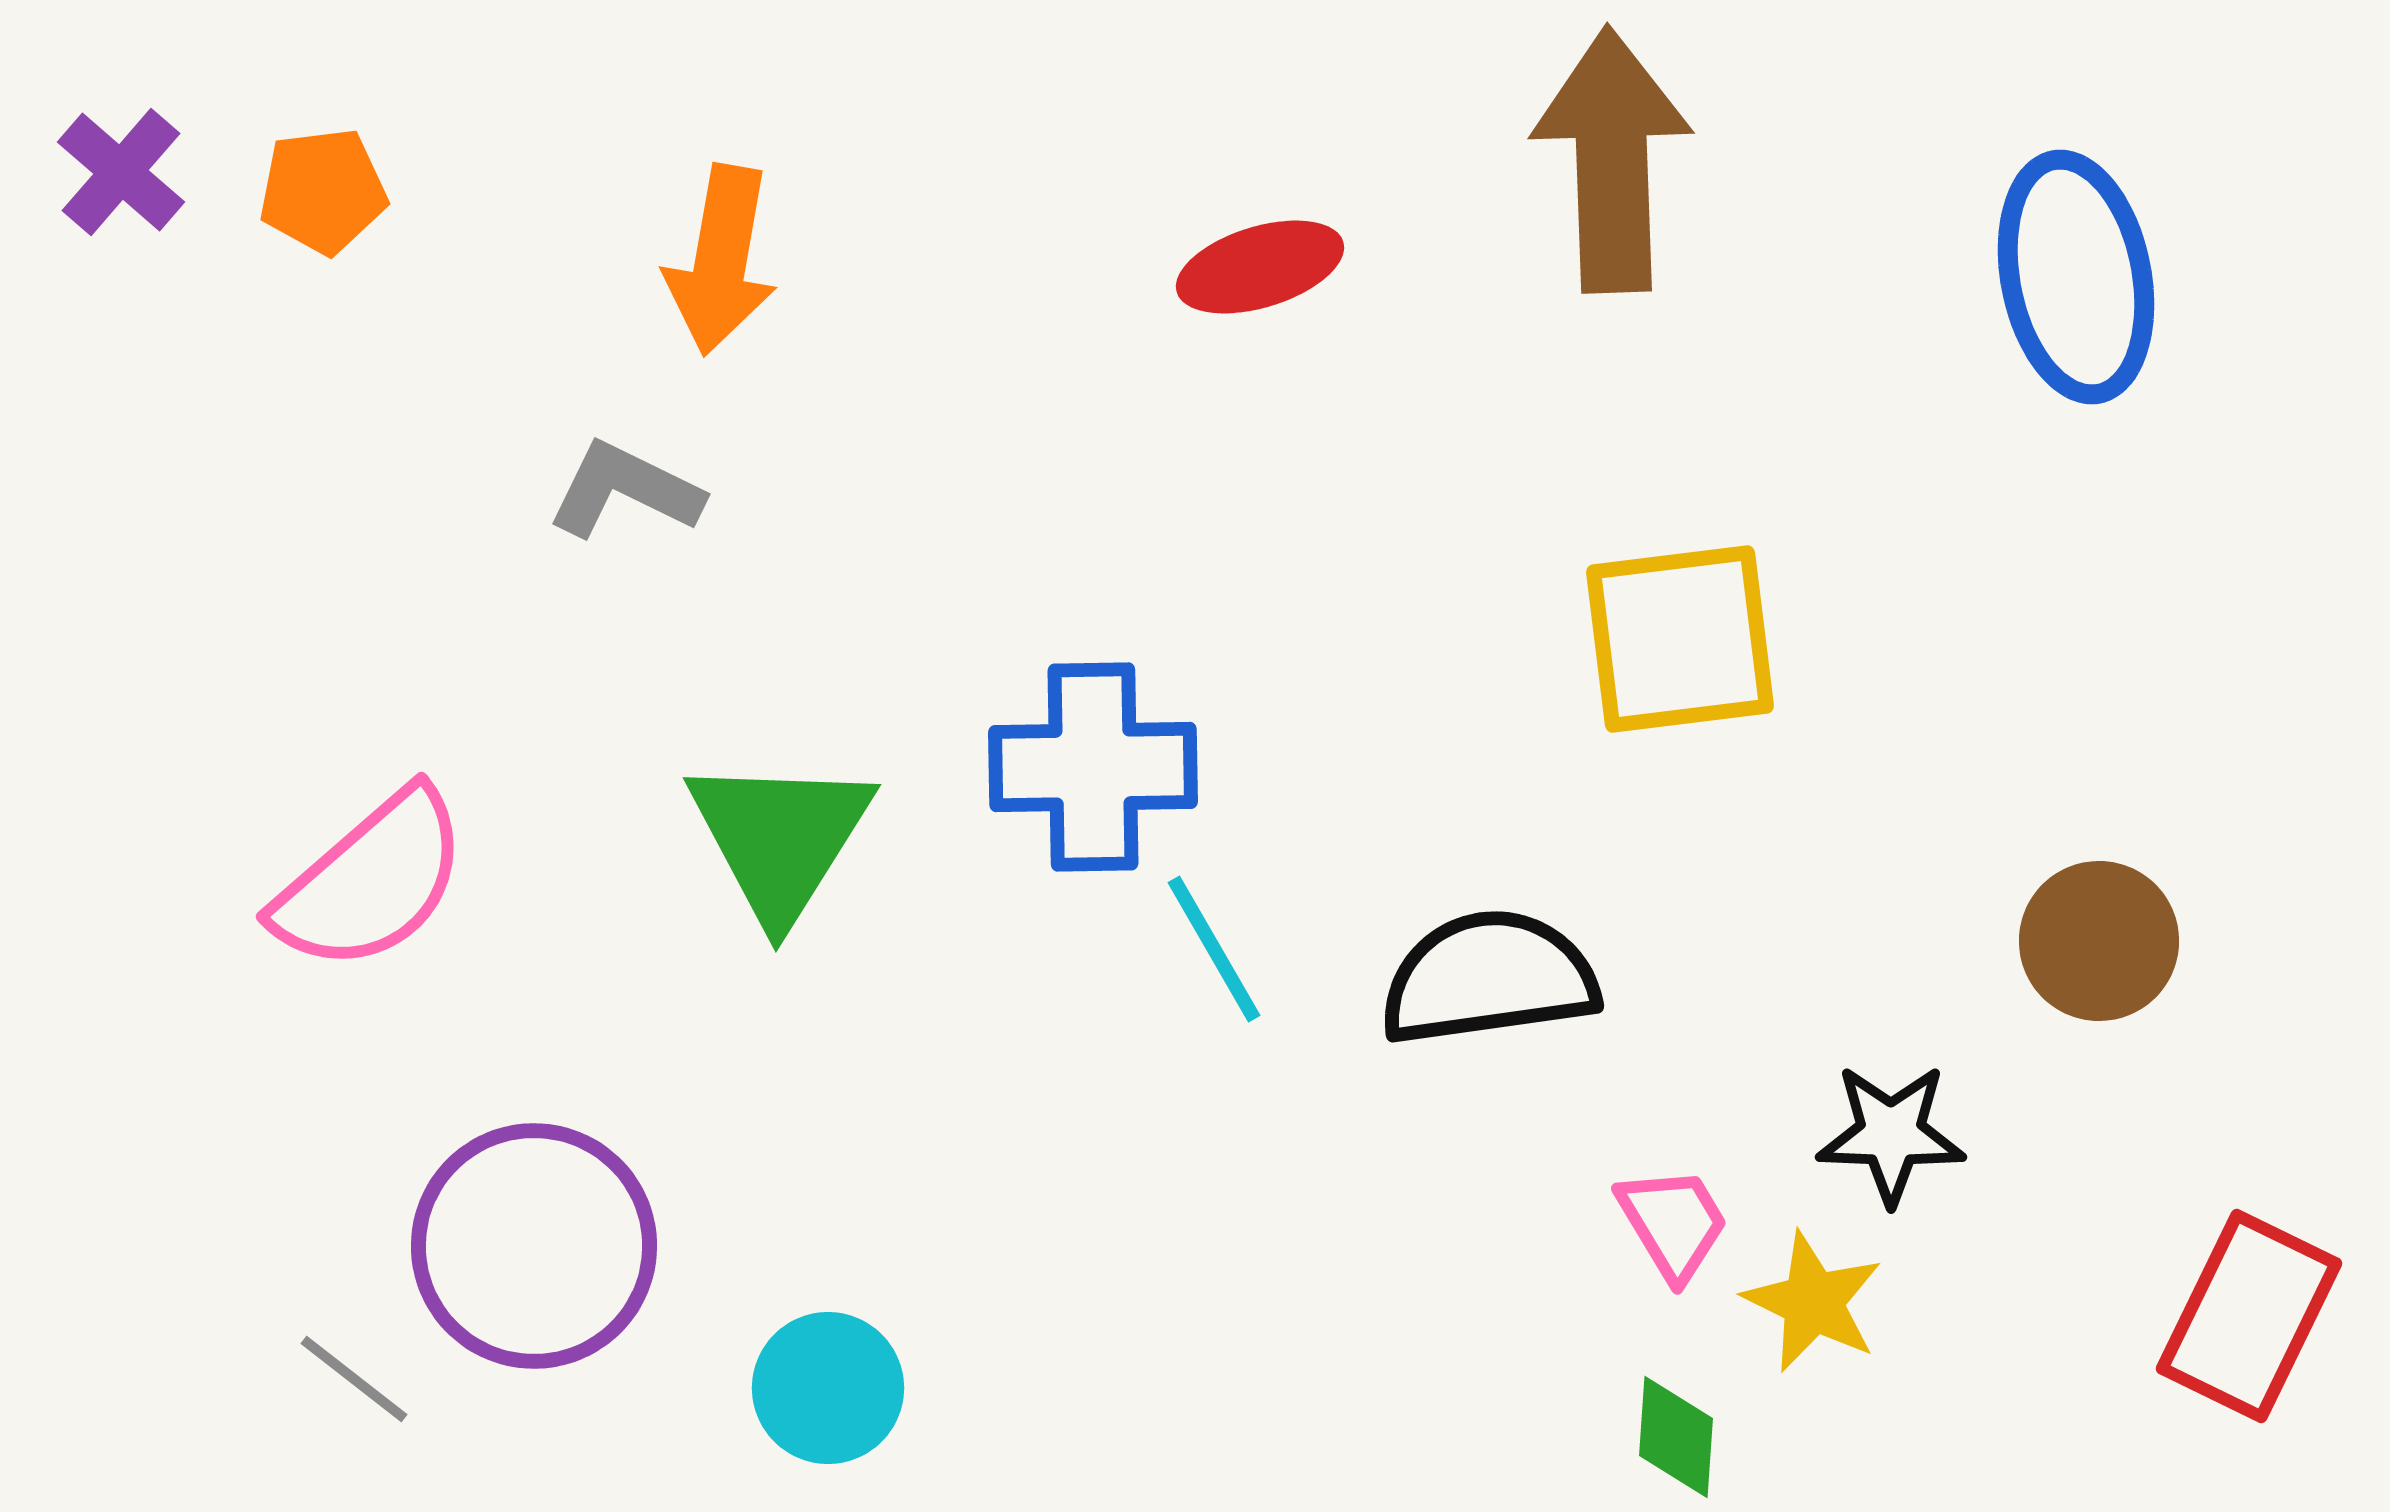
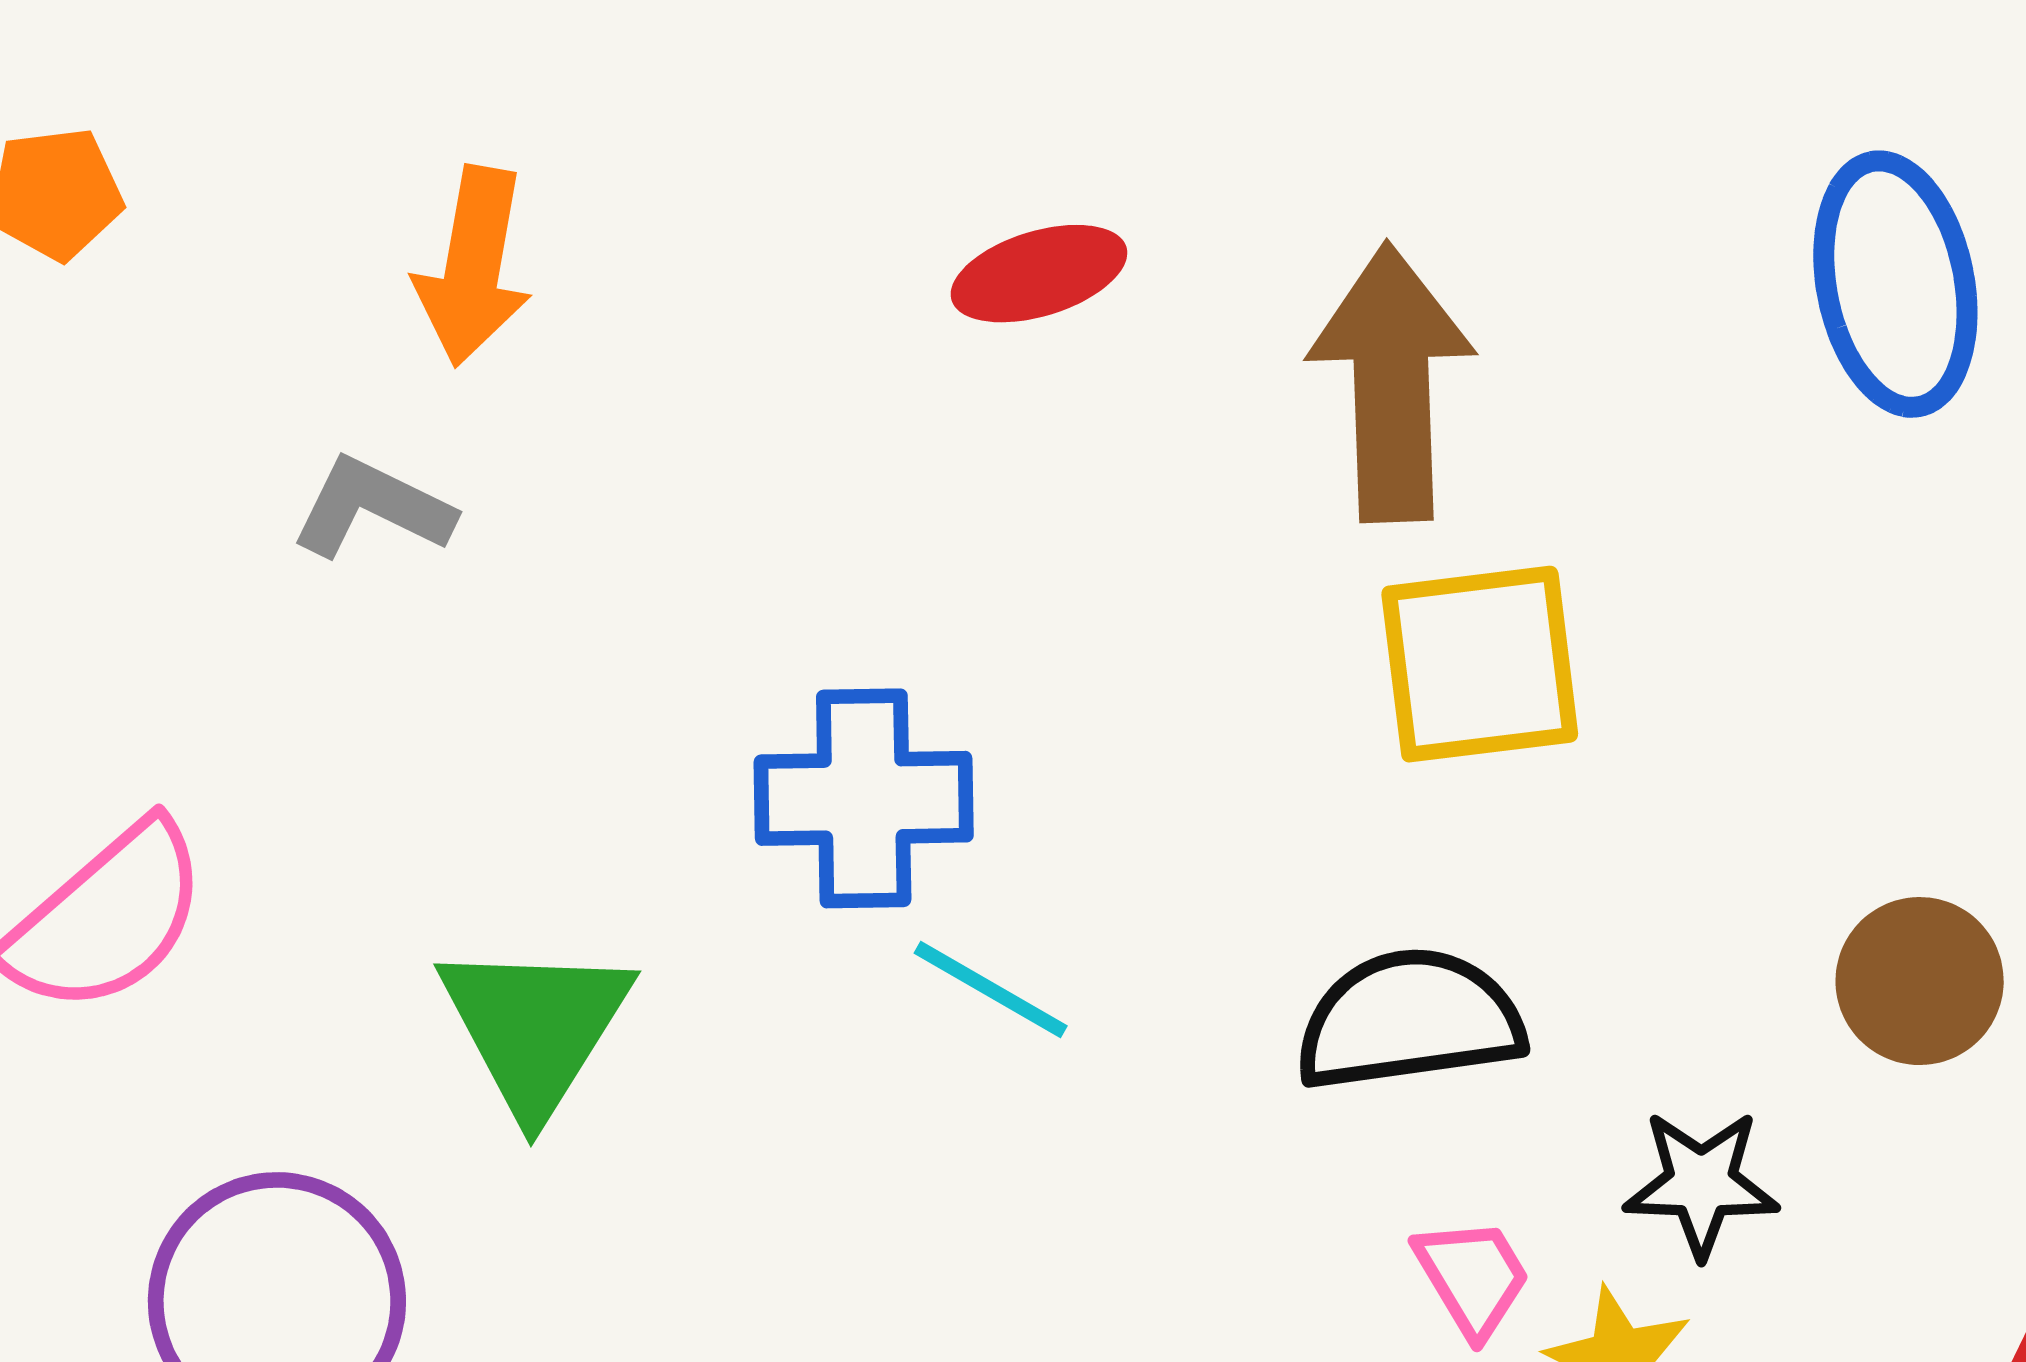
brown arrow: (1612, 160) -> (1392, 383), moved
green triangle: (780, 838) -> (535, 1027), moved
cyan line: (1214, 949) -> (991, 989), turned -30
black semicircle: (1489, 978) -> (1409, 1020), moved

